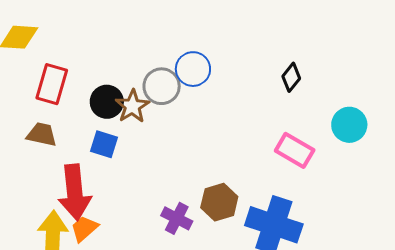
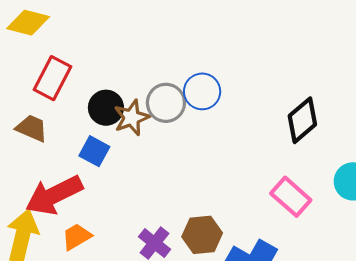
black diamond: (291, 77) -> (302, 120), size x1.5
red arrow: (75, 192) -> (54, 195), turned 58
orange trapezoid: (84, 229) -> (77, 237), moved

